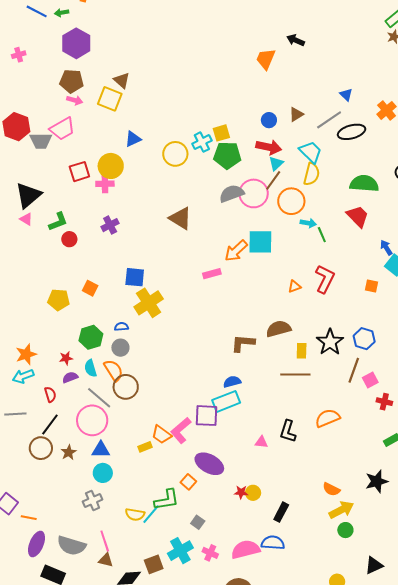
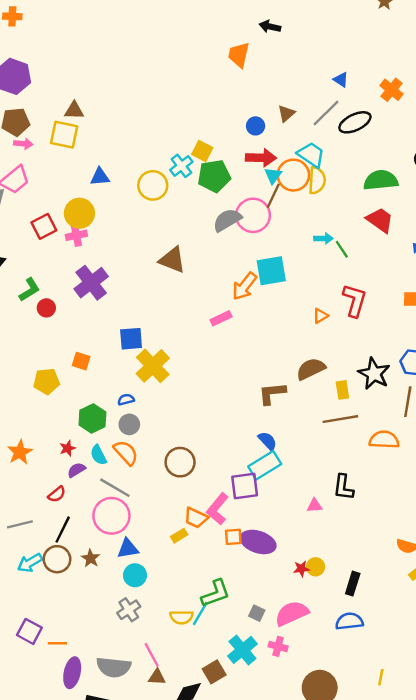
brown triangle: (122, 80) -> (74, 110), turned -30
yellow square: (221, 133) -> (202, 151), turned -36
blue triangle: (133, 139) -> (100, 177), turned 30
orange circle: (291, 201) -> (293, 175), moved
purple cross: (110, 225) -> (91, 283), size x1.6
cyan arrow: (23, 376) -> (30, 563), moved
blue semicircle: (232, 382) -> (267, 441), turned 72
brown circle: (126, 387) -> (180, 462), moved
red semicircle: (50, 394) -> (57, 494), turned 77
orange semicircle: (328, 418) -> (384, 440), moved, turned 35
orange square: (188, 482) -> (233, 537), moved, turned -35
pink semicircle: (245, 549) -> (292, 613), moved

